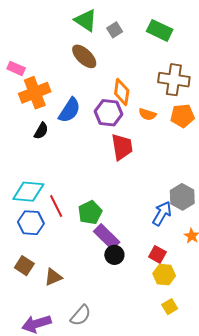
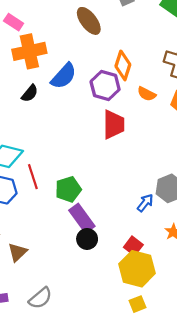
blue arrow: (162, 214) -> (145, 203), size x0.7
yellow hexagon: (164, 275) -> (137, 269), size x1.5
brown triangle: (53, 277) -> (18, 252), turned -30

